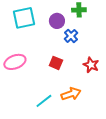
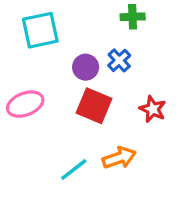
purple circle: (57, 21) -> (86, 67), moved
red square: (56, 63) -> (94, 106), size x1.5

